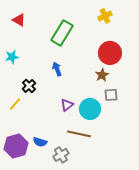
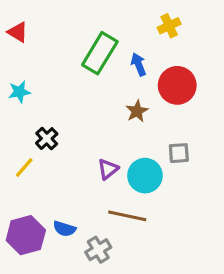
red triangle: (19, 20) -> (18, 32), moved
blue arrow: (57, 69) -> (139, 64), moved
brown star: (102, 75) -> (137, 111), moved

